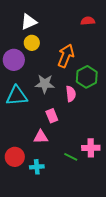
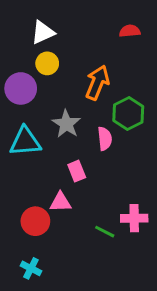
gray star: (45, 84) -> (66, 124), turned 30
red circle: (15, 157) -> (35, 221), moved
cyan cross: (37, 167) -> (31, 268), moved, turned 32

